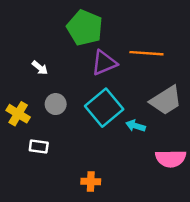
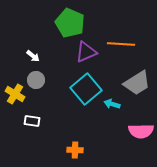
gray circle: (56, 104) -> (36, 80), moved

